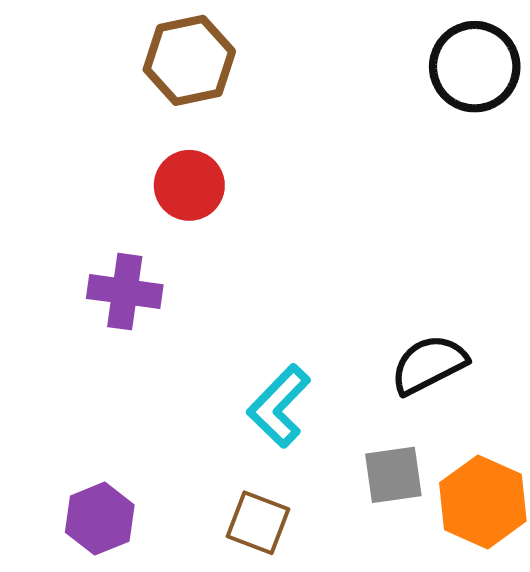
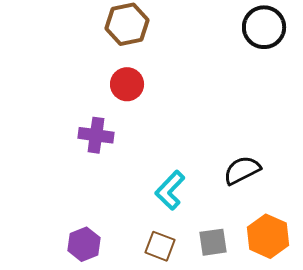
gray square: (393, 475) -> (213, 242), moved

